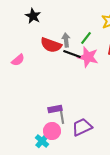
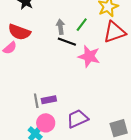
red semicircle: (51, 45) -> (19, 32), moved
pink star: (88, 57) -> (89, 56), moved
gray line: (62, 117) -> (36, 101), moved

